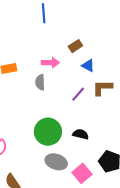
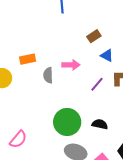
pink arrow: (50, 63) -> (71, 65), moved
gray semicircle: (40, 82) -> (48, 75), moved

